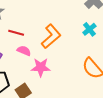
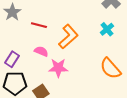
red line: (16, 33) -> (39, 25), moved

